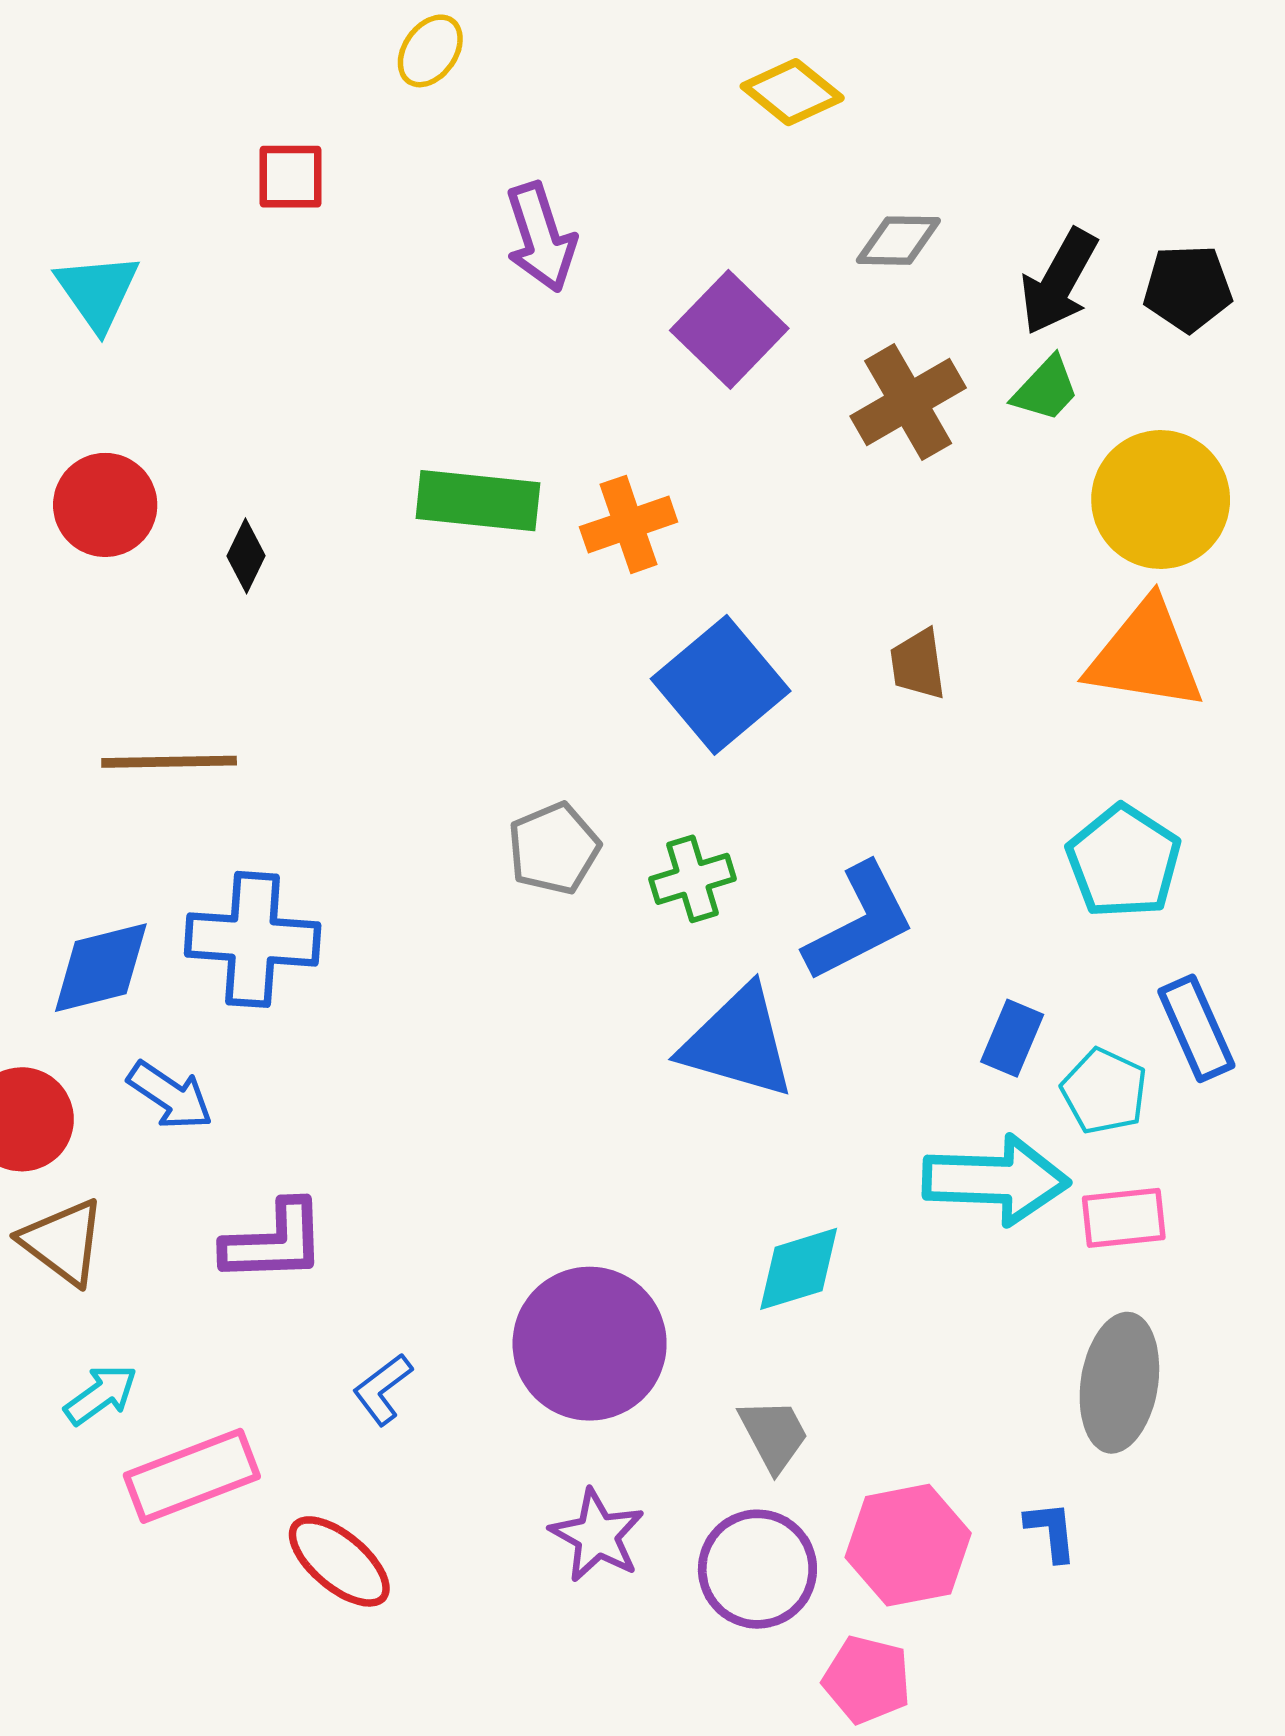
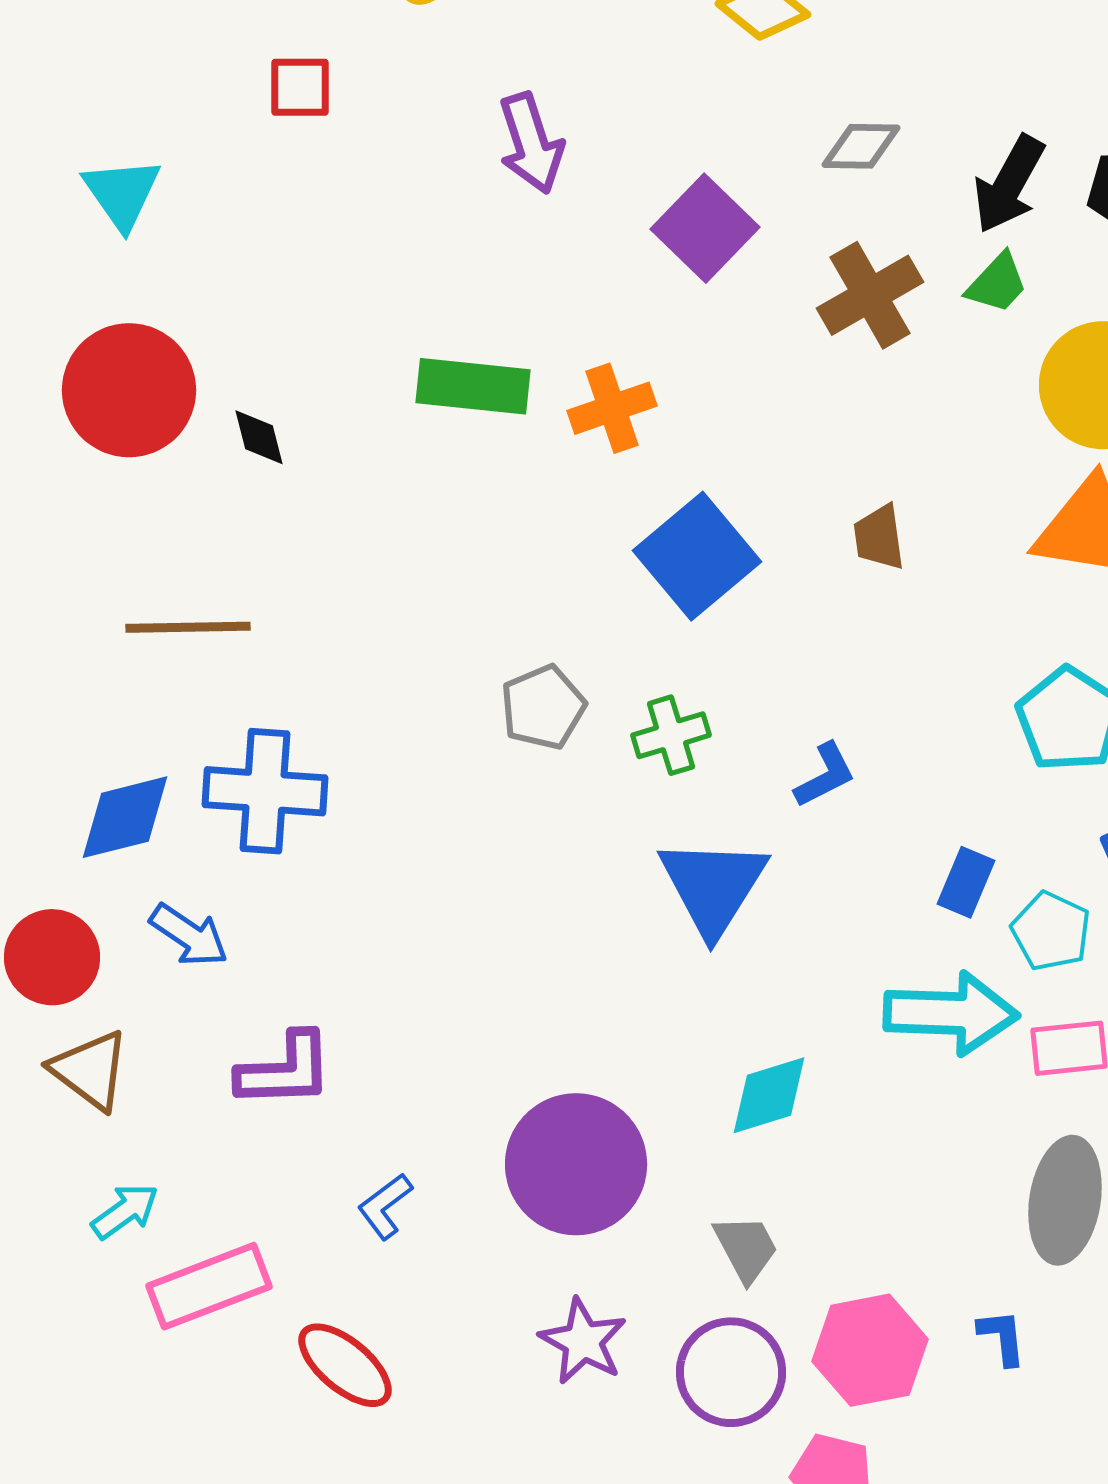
red circle: (105, 505) -> (129, 390), size x1.4
black diamond: (246, 556) -> (259, 437), turned -40
blue L-shape: (859, 922) -> (825, 775), size x0.6
blue triangle: (738, 1042) -> (713, 886), turned 46

